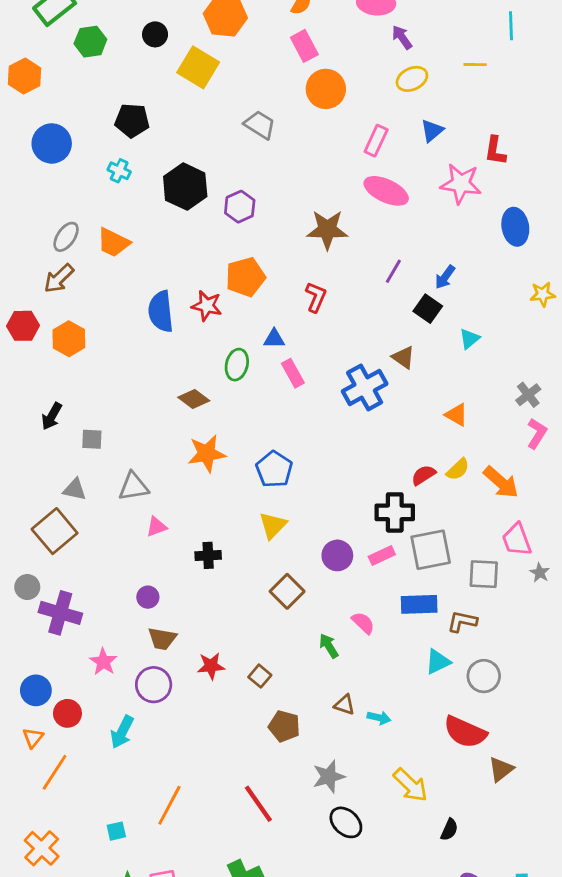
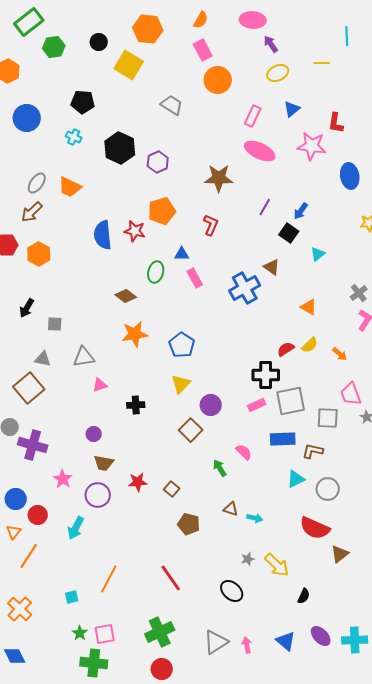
orange arrow: (501, 482) -> (340, 354), size x0.6
purple circle: (337, 555) -> (211, 405), moved
gray star: (329, 777) -> (248, 559), moved, size x0.6

